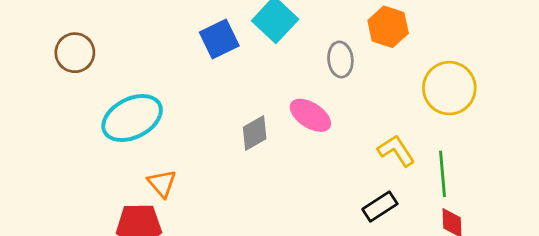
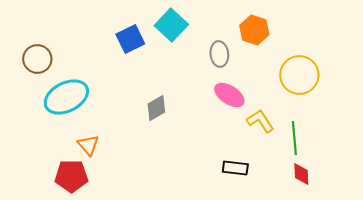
brown circle: (75, 53) -> (37, 59), moved
pink ellipse: (310, 115) -> (229, 95), moved
black rectangle: (380, 207) -> (235, 168), moved, turned 40

